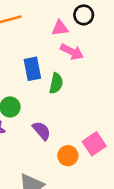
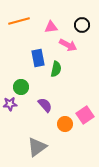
black circle: (84, 15) -> (82, 25), moved
pink triangle: (60, 28) -> (51, 27), moved

